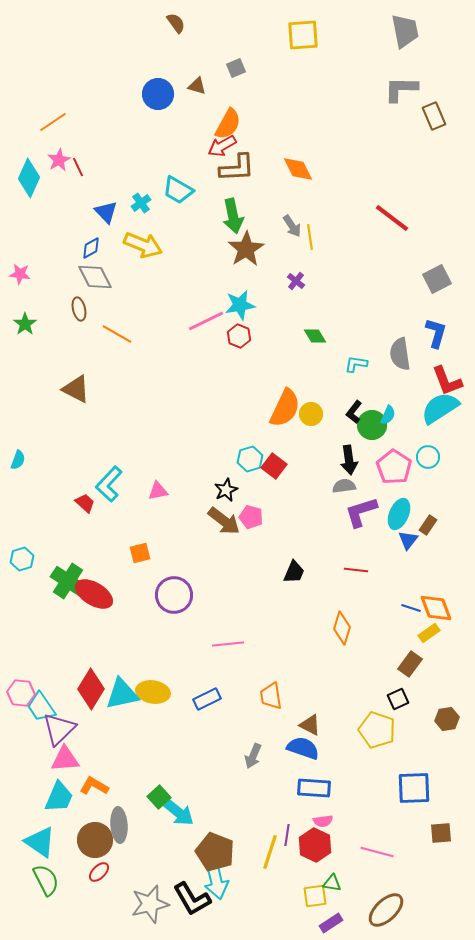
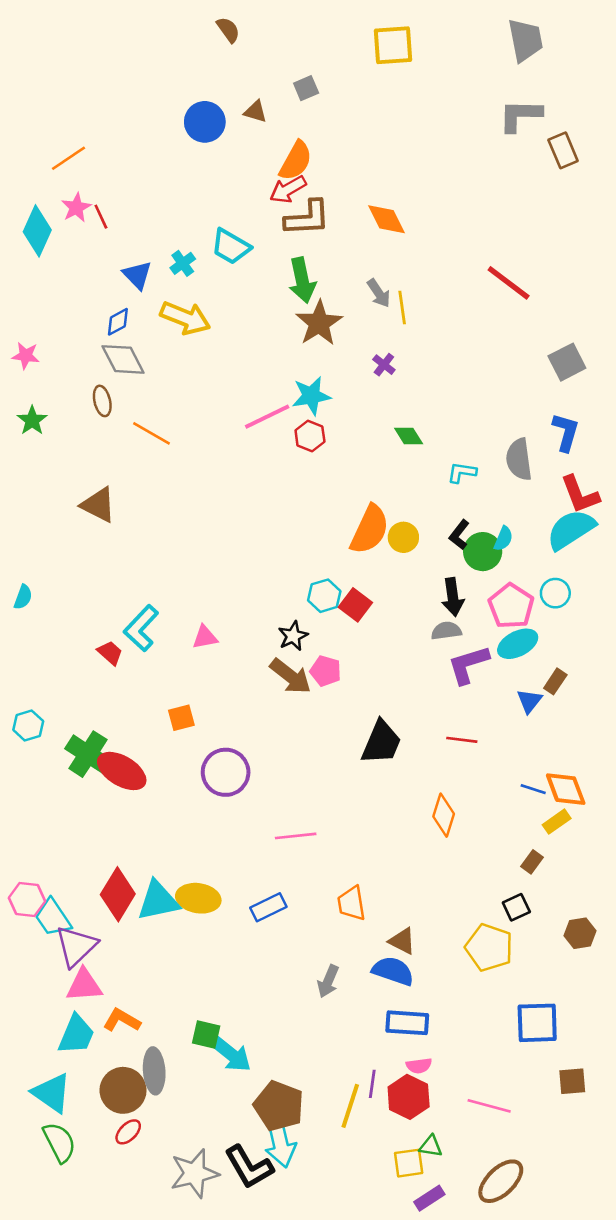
cyan ellipse: (399, 514) -> (518, 644), moved, turned 40
black trapezoid: (294, 572) -> (381, 742), size x1.5
brown rectangle: (410, 664) -> (532, 862), size x0.7
green square: (159, 797) -> (206, 1035), turned -35

